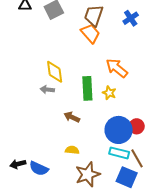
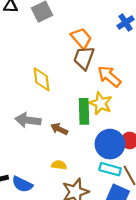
brown trapezoid: (94, 15) -> (84, 58), moved
green rectangle: (87, 88) -> (84, 111), moved
gray arrow: (47, 90) -> (28, 120), moved, size x1.6
yellow star: (109, 93) -> (101, 103), size x1.5

